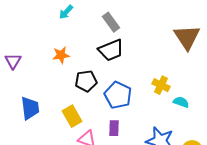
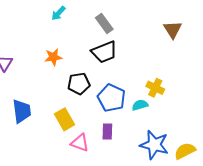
brown triangle: (187, 37) -> (173, 30), moved, size x0.7
cyan semicircle: (181, 102) -> (140, 105), moved, turned -35

